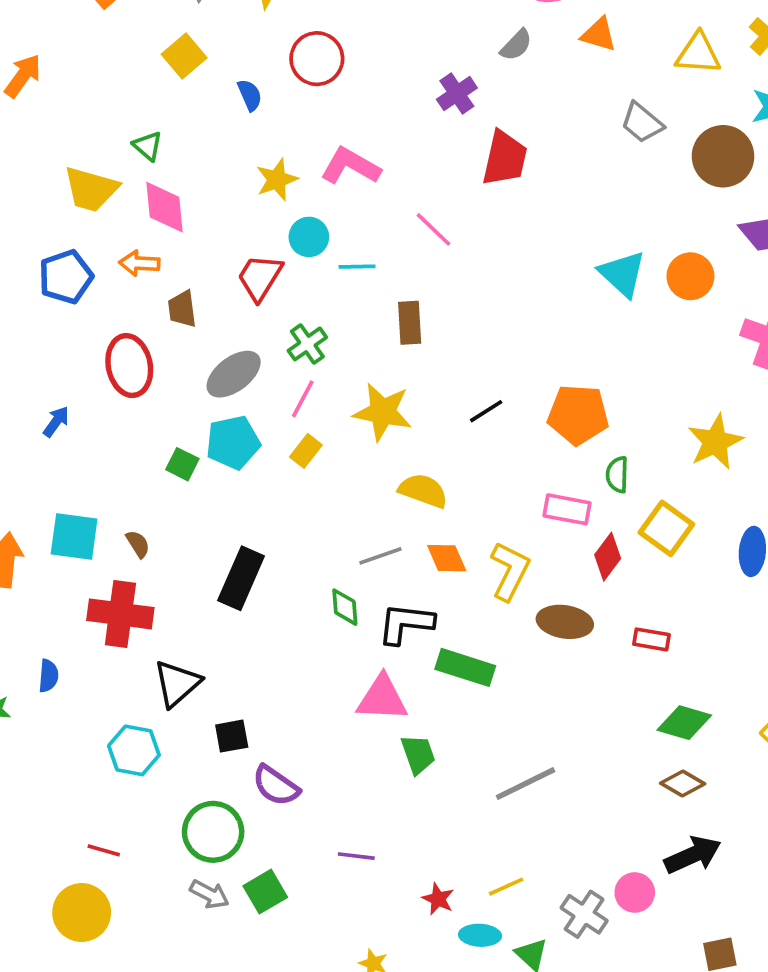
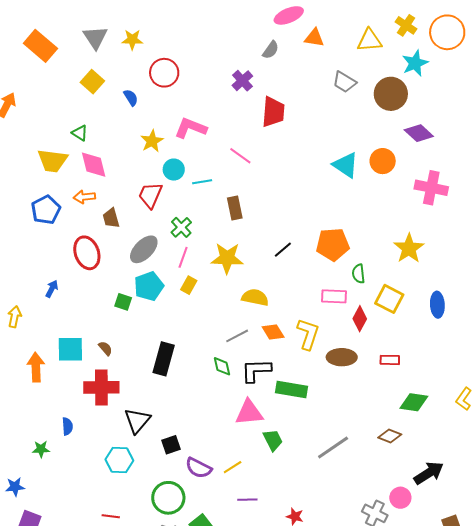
brown diamond: (683, 784) -> (390, 436), moved
yellow line: (506, 887) -> (233, 467), moved

